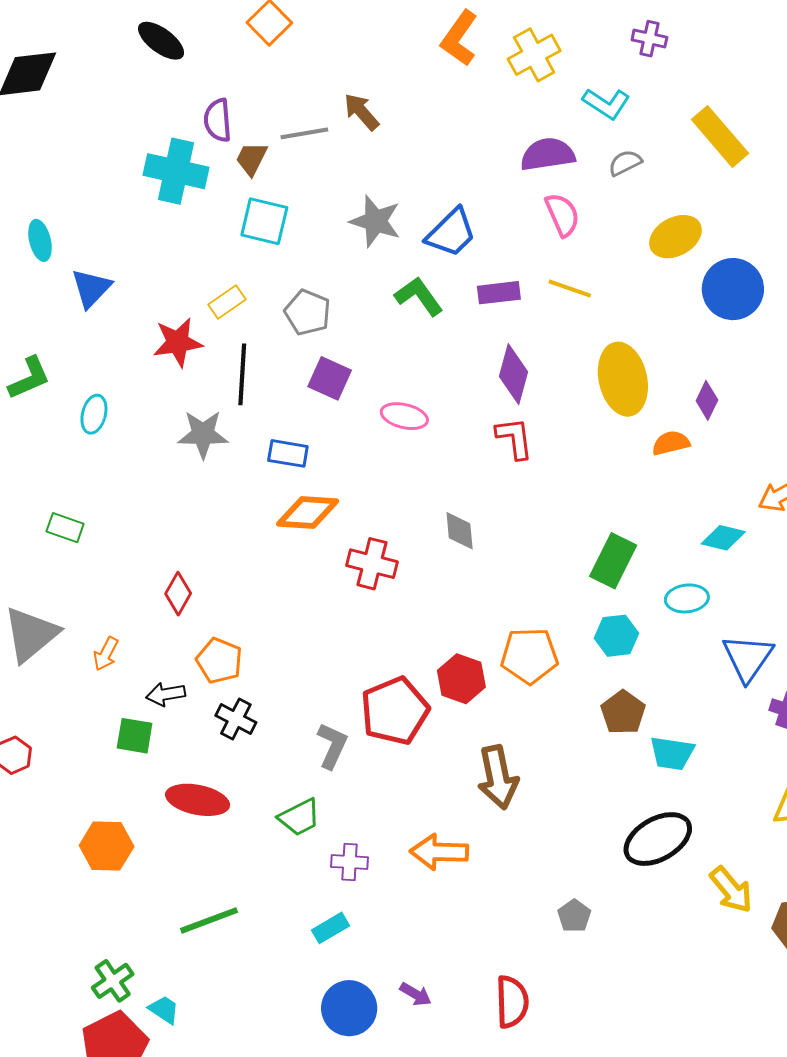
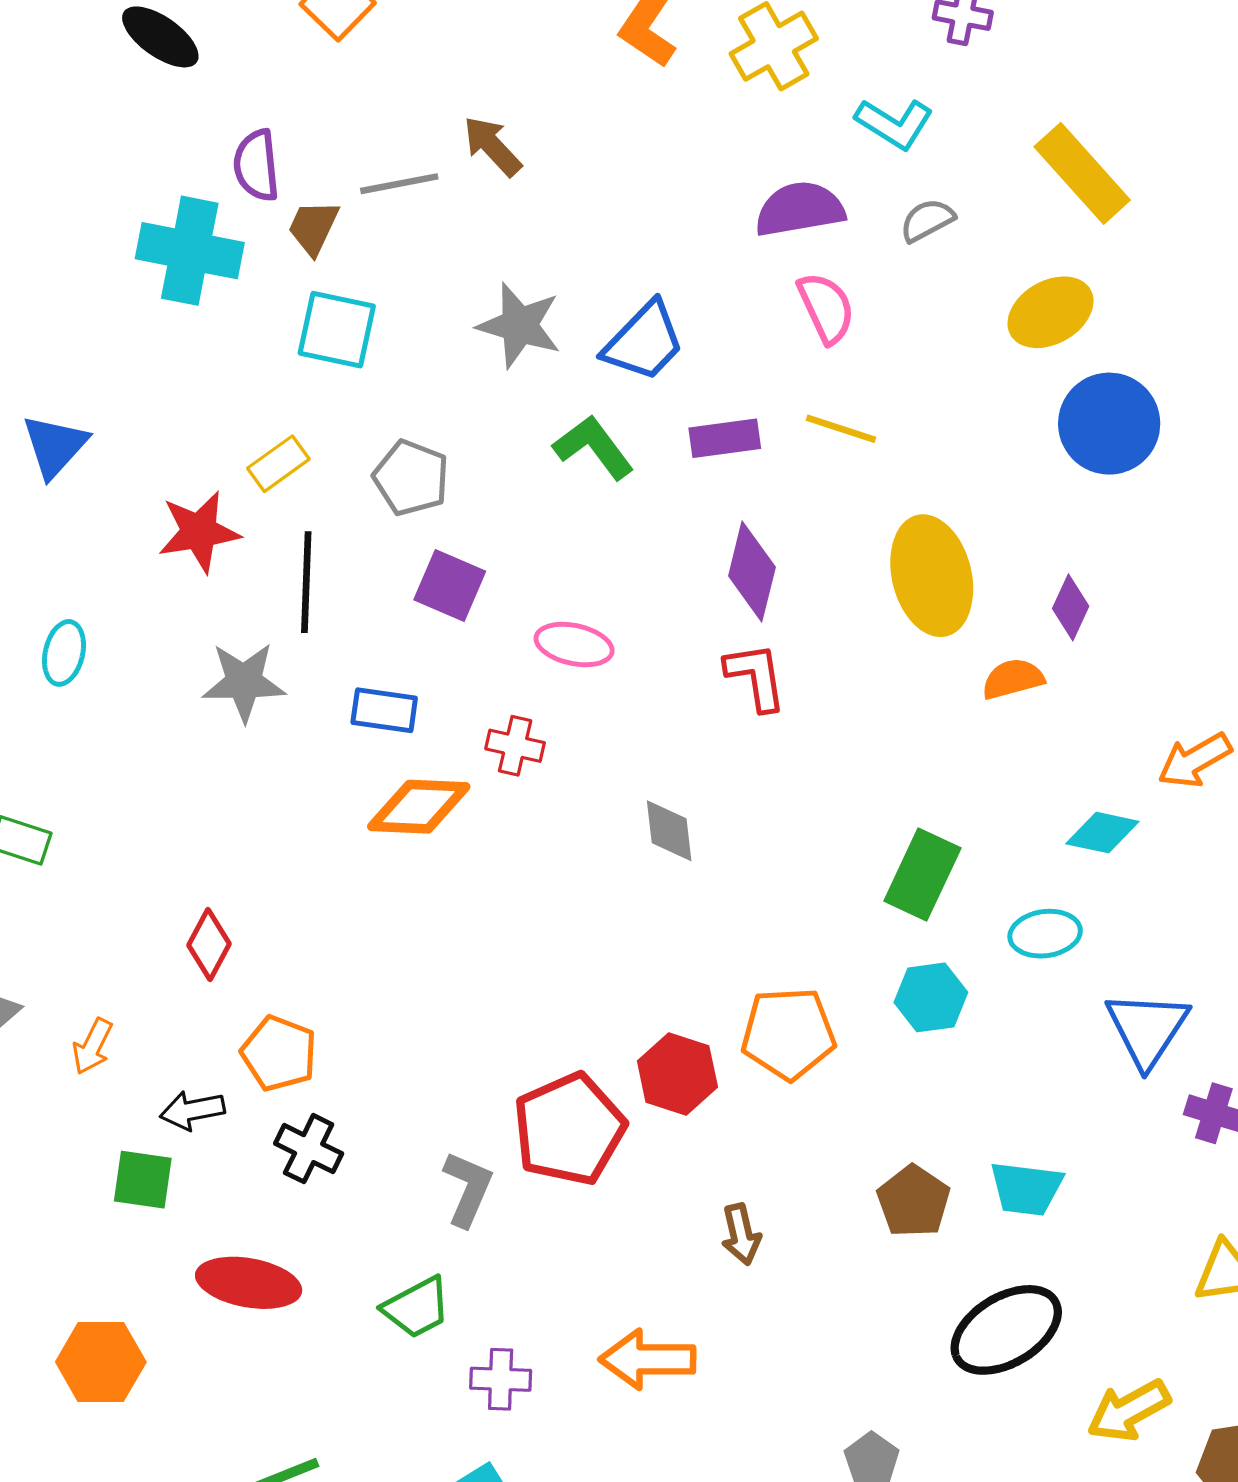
yellow ellipse: (675, 237) -> (1050, 312), moved
red cross: (372, 564) -> (515, 746), moved, size x0.7
brown pentagon: (623, 712) -> (913, 1201), moved
brown arrow: (498, 777) -> (741, 1234), size x0.6
yellow arrow: (731, 890) -> (1129, 1411), turned 102

